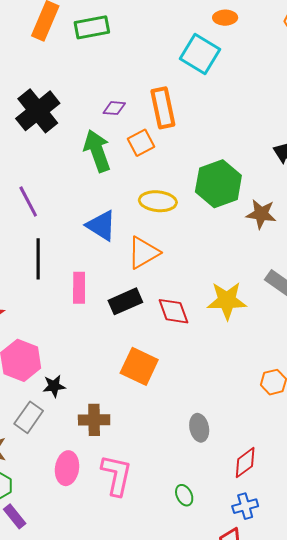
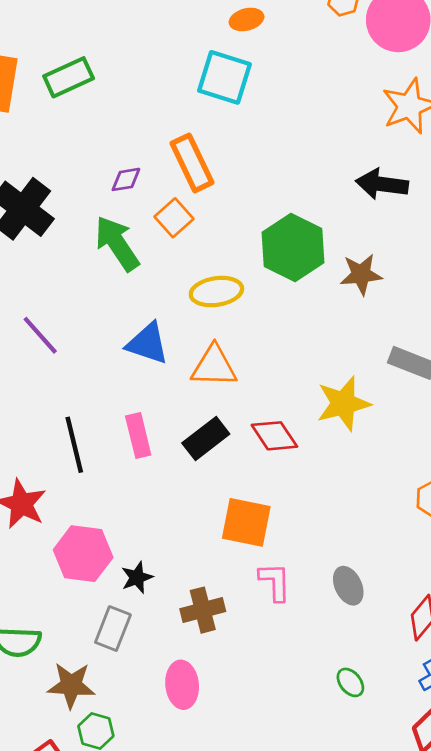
orange triangle: (143, 253) -> (214, 366), turned 45
black line: (38, 259) -> (74, 445), moved
pink L-shape: (117, 475) -> (275, 582), moved, size x0.7

